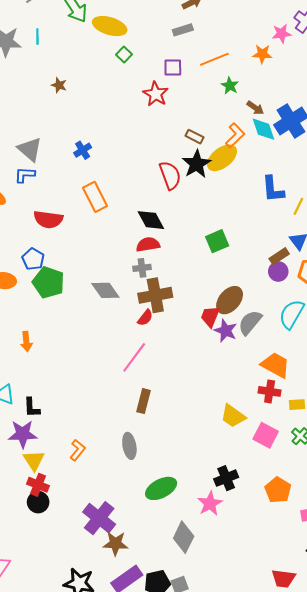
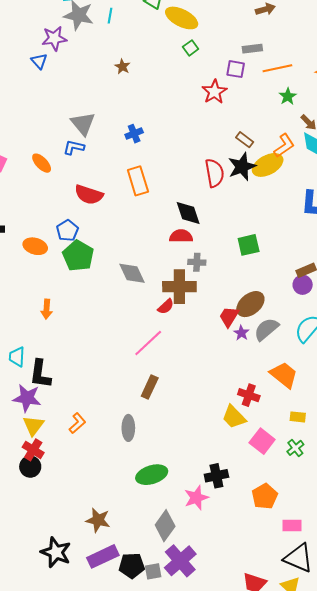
gray rectangle: (183, 30) -> (252, 49), moved
gray cross: (142, 268) -> (197, 262), moved
purple star: (226, 331) -> (241, 333), size x0.7
red cross: (270, 391) -> (249, 395), moved
black L-shape: (32, 408) -> (40, 374), size x1.4
purple cross: (99, 518) -> (180, 561), moved

